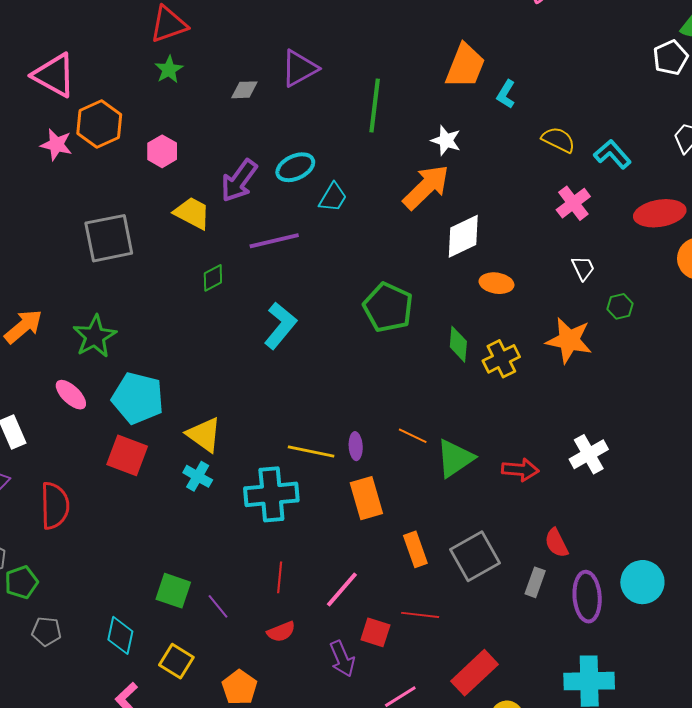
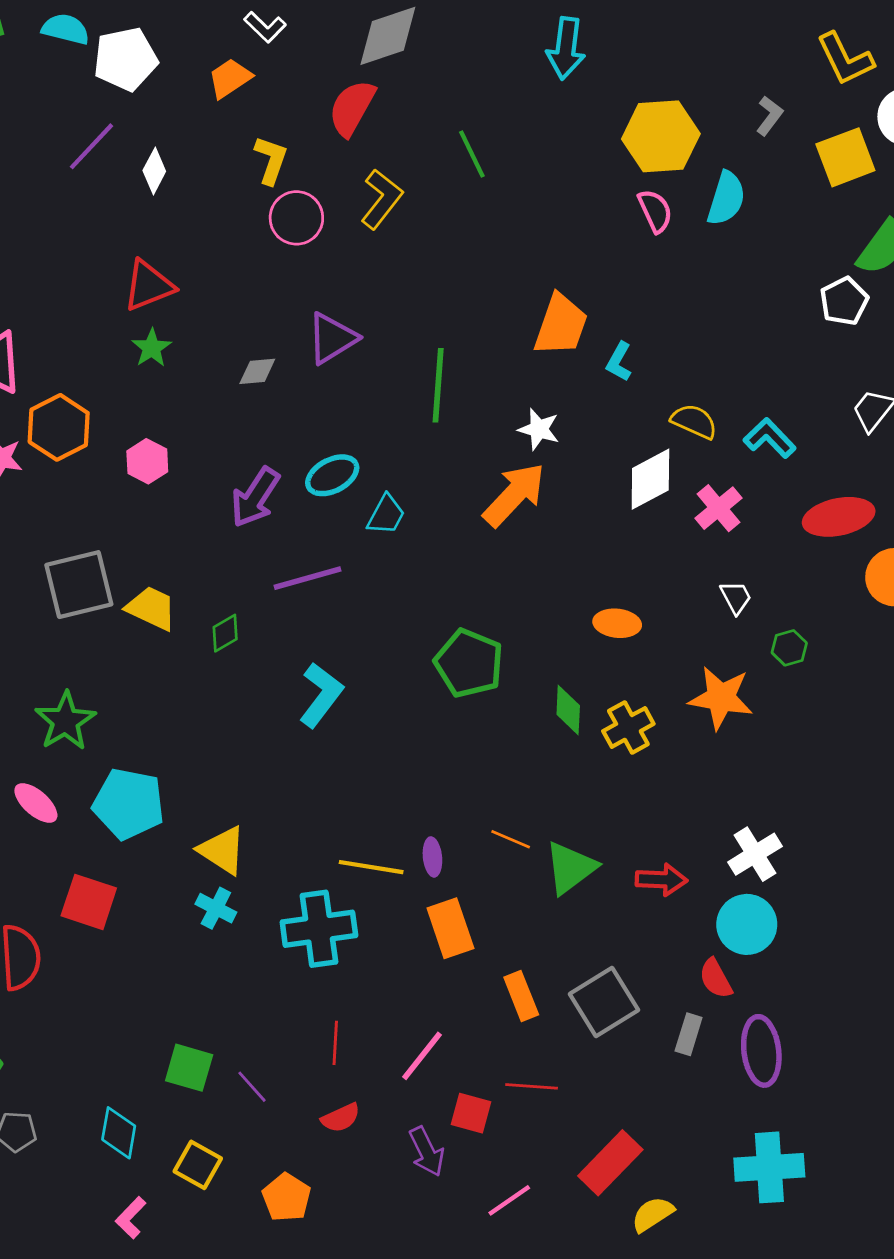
yellow trapezoid: (192, 213) -> (151, 608), moved
white diamond: (463, 236) -> (650, 479), moved
red square: (127, 455) -> (89, 902), moved
cyan circle: (642, 582) -> (747, 924), moved

